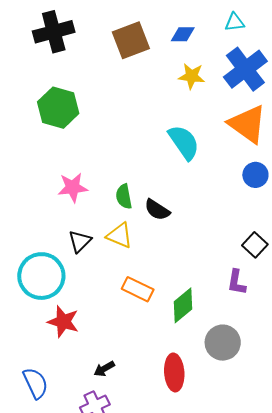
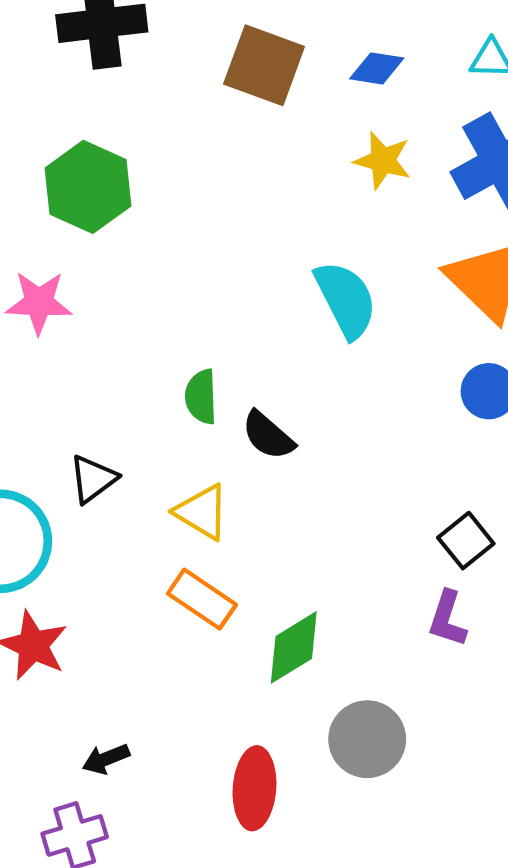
brown square: (131, 40) -> (264, 65), turned 33
pink star: (73, 187) -> (39, 303), moved
yellow triangle: (120, 235) -> (202, 512), moved
purple L-shape: (237, 282) -> (447, 619), moved

